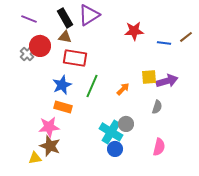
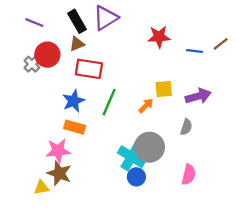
brown triangle: (65, 37) -> (77, 44), turned -32
yellow square: (149, 77) -> (164, 89), moved
gray circle: (126, 124) -> (149, 147), size x1.6

